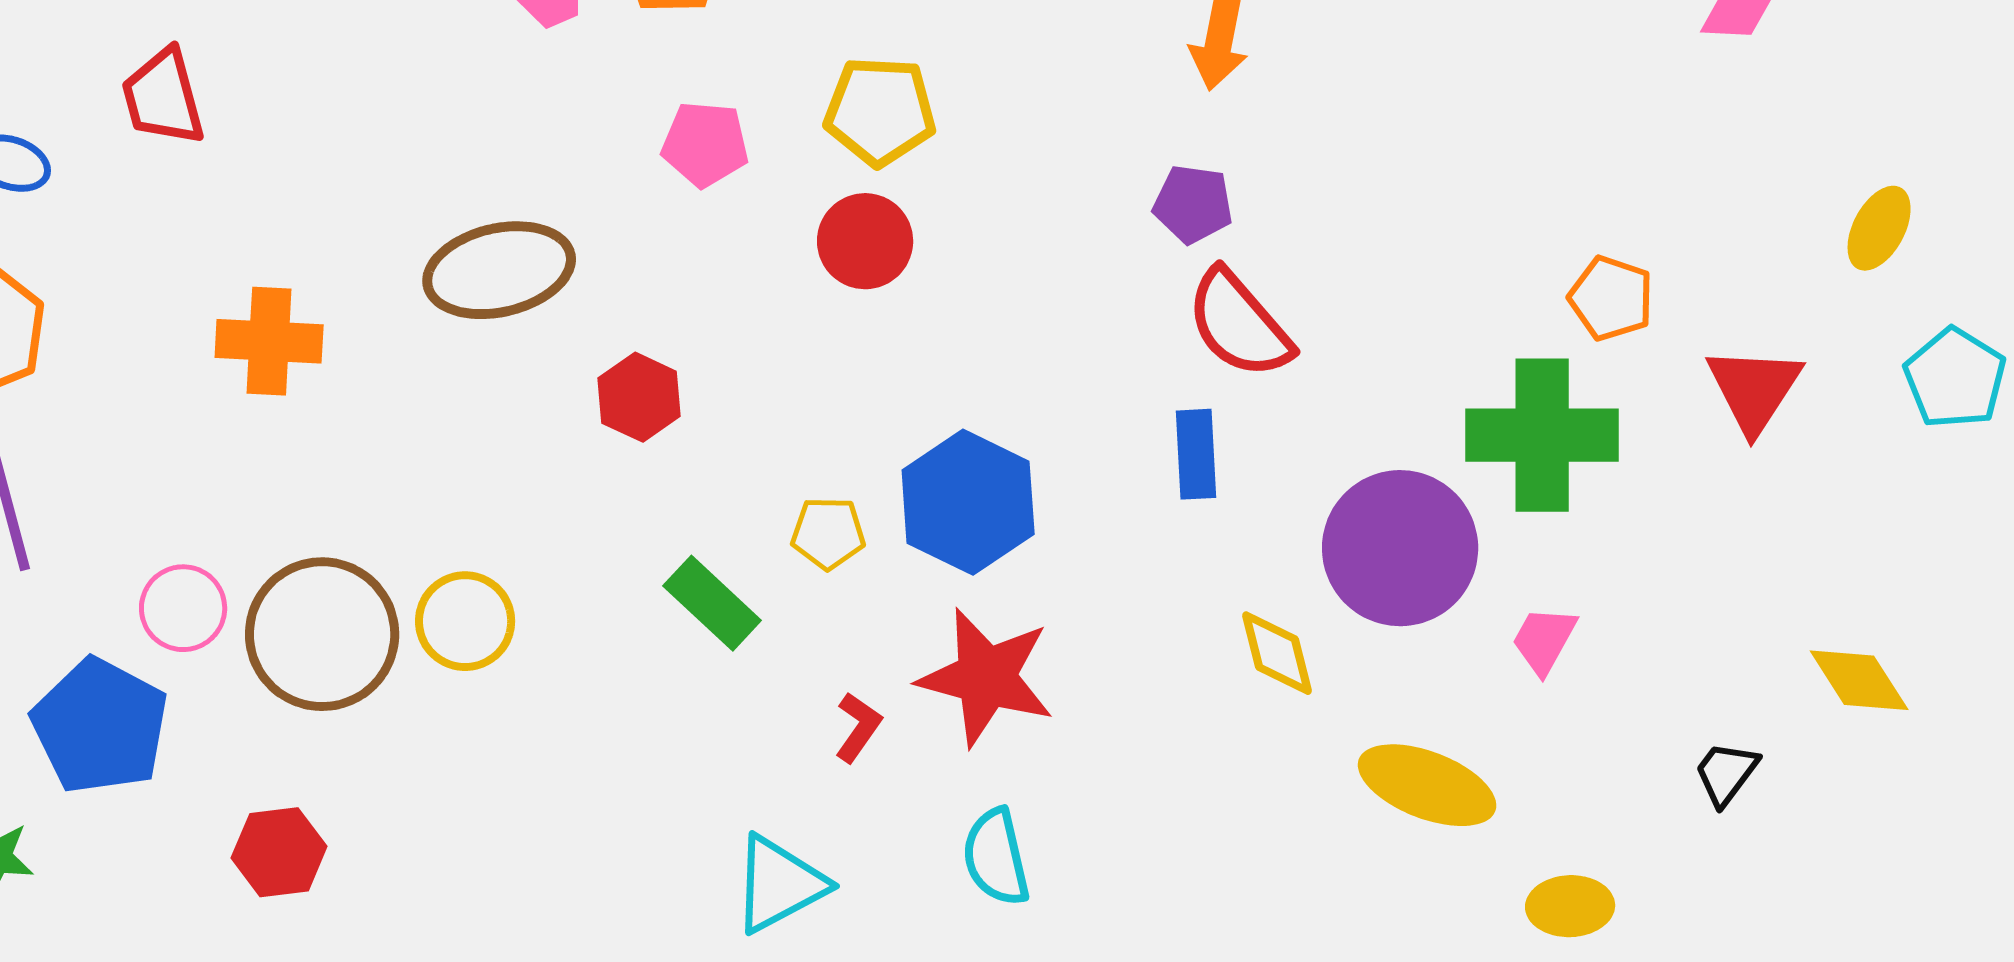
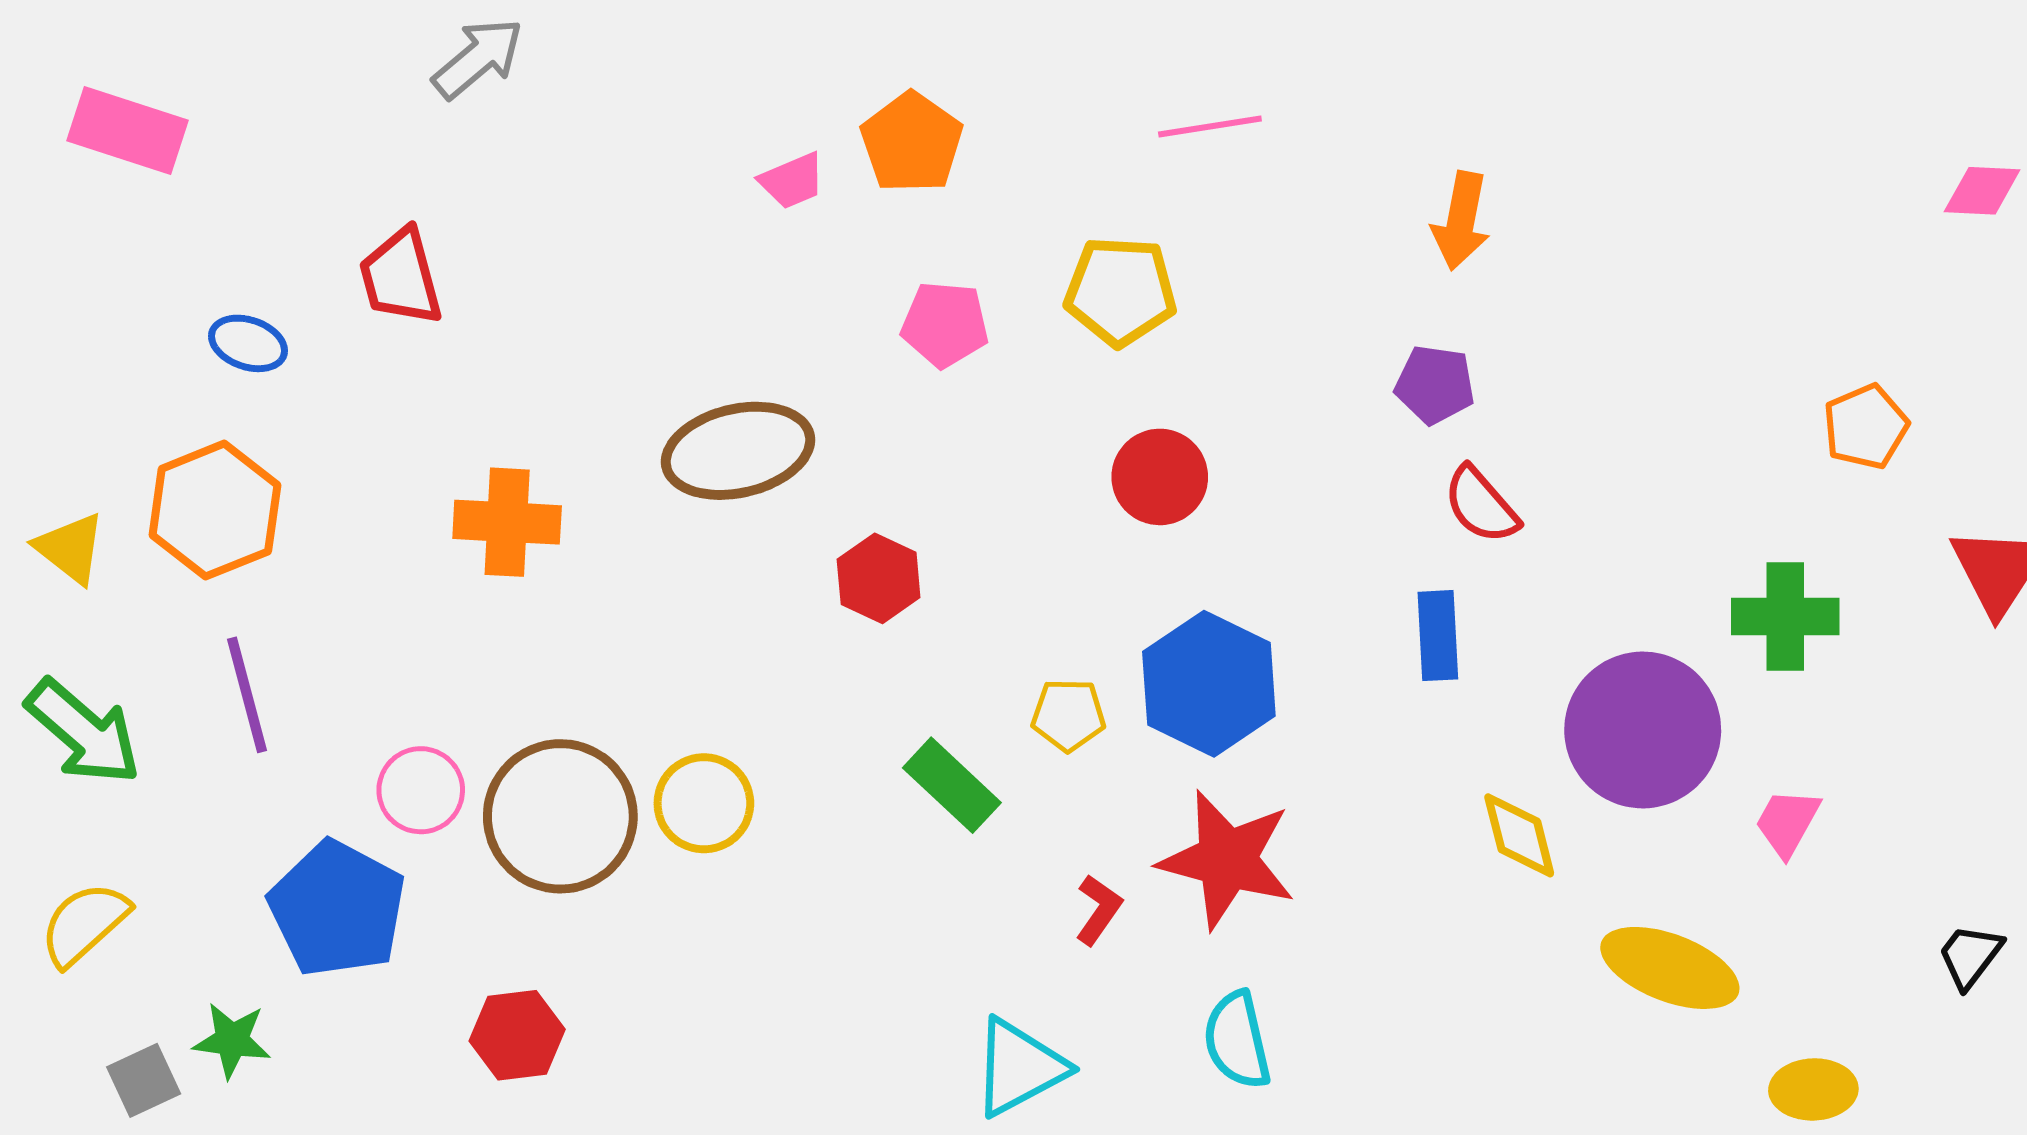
red circle: (865, 241) -> (1160, 477), moved
orange pentagon: (1611, 298) -> (1866, 427), moved, turned 30
red semicircle: (1239, 324) -> (1481, 505), size x0.7
green cross: (1542, 435) -> (1785, 617), size x0.7

